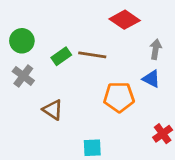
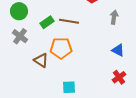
blue triangle: (151, 79) -> (118, 50), moved
orange pentagon: (119, 97) -> (61, 48), moved

